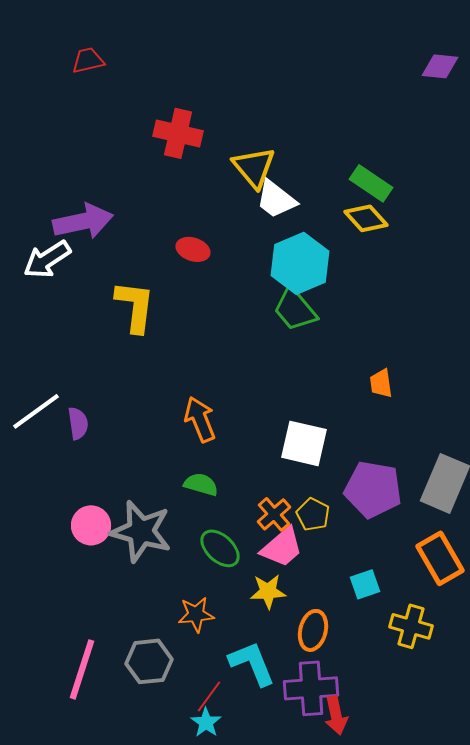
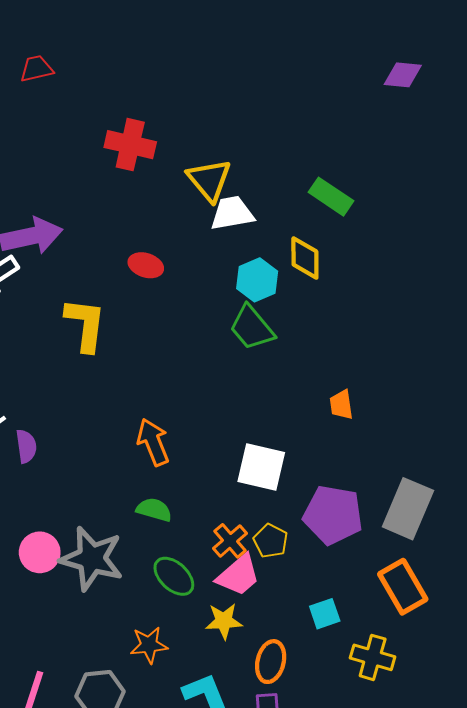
white trapezoid: (276, 199) -> (232, 213), turned 132
yellow diamond: (366, 218) -> (305, 258), moved, turned 42
cyan hexagon: (300, 263) -> (257, 280), size x0.7

